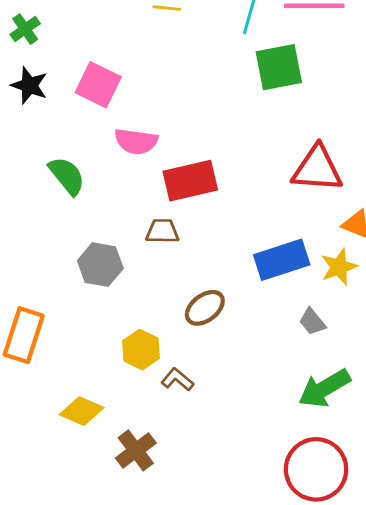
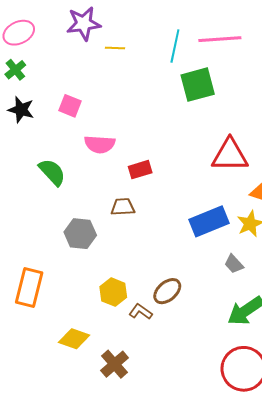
pink square: (98, 85) -> (70, 106), size x0.7
red rectangle: (190, 181) -> (140, 170), size x0.6
brown ellipse: (205, 308) -> (167, 291), moved

